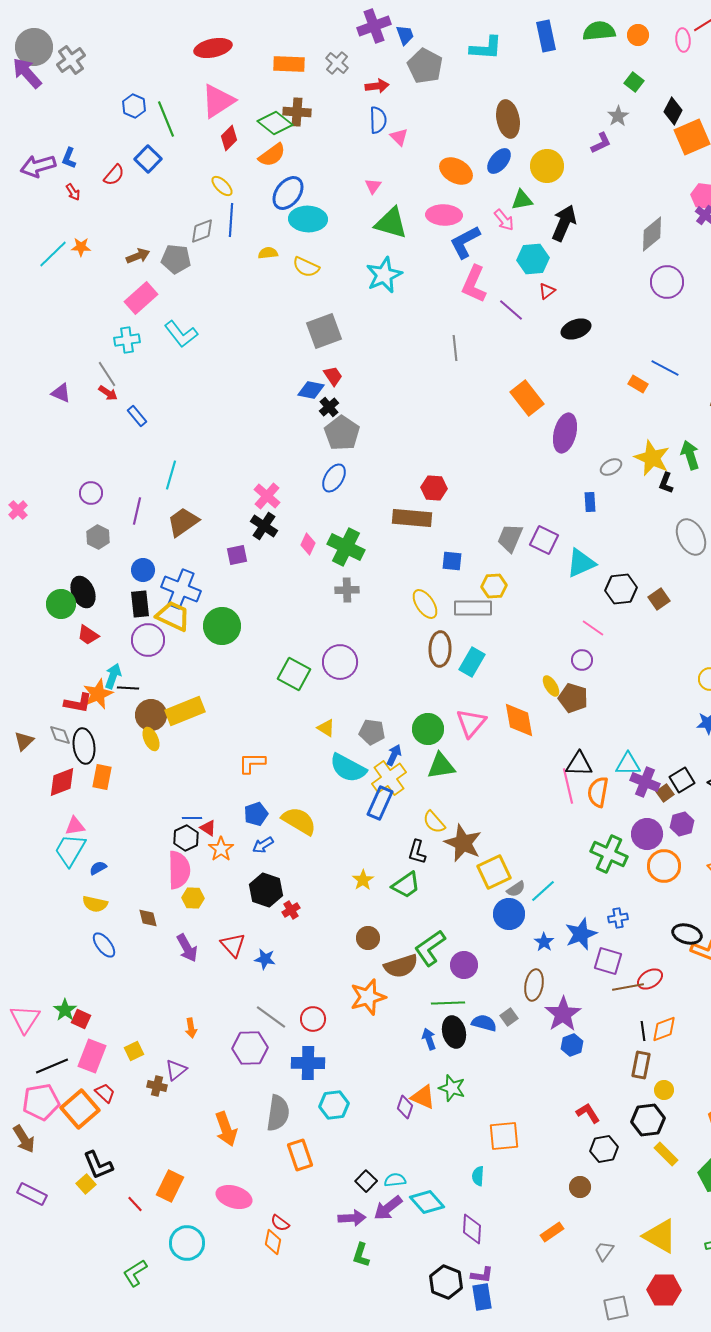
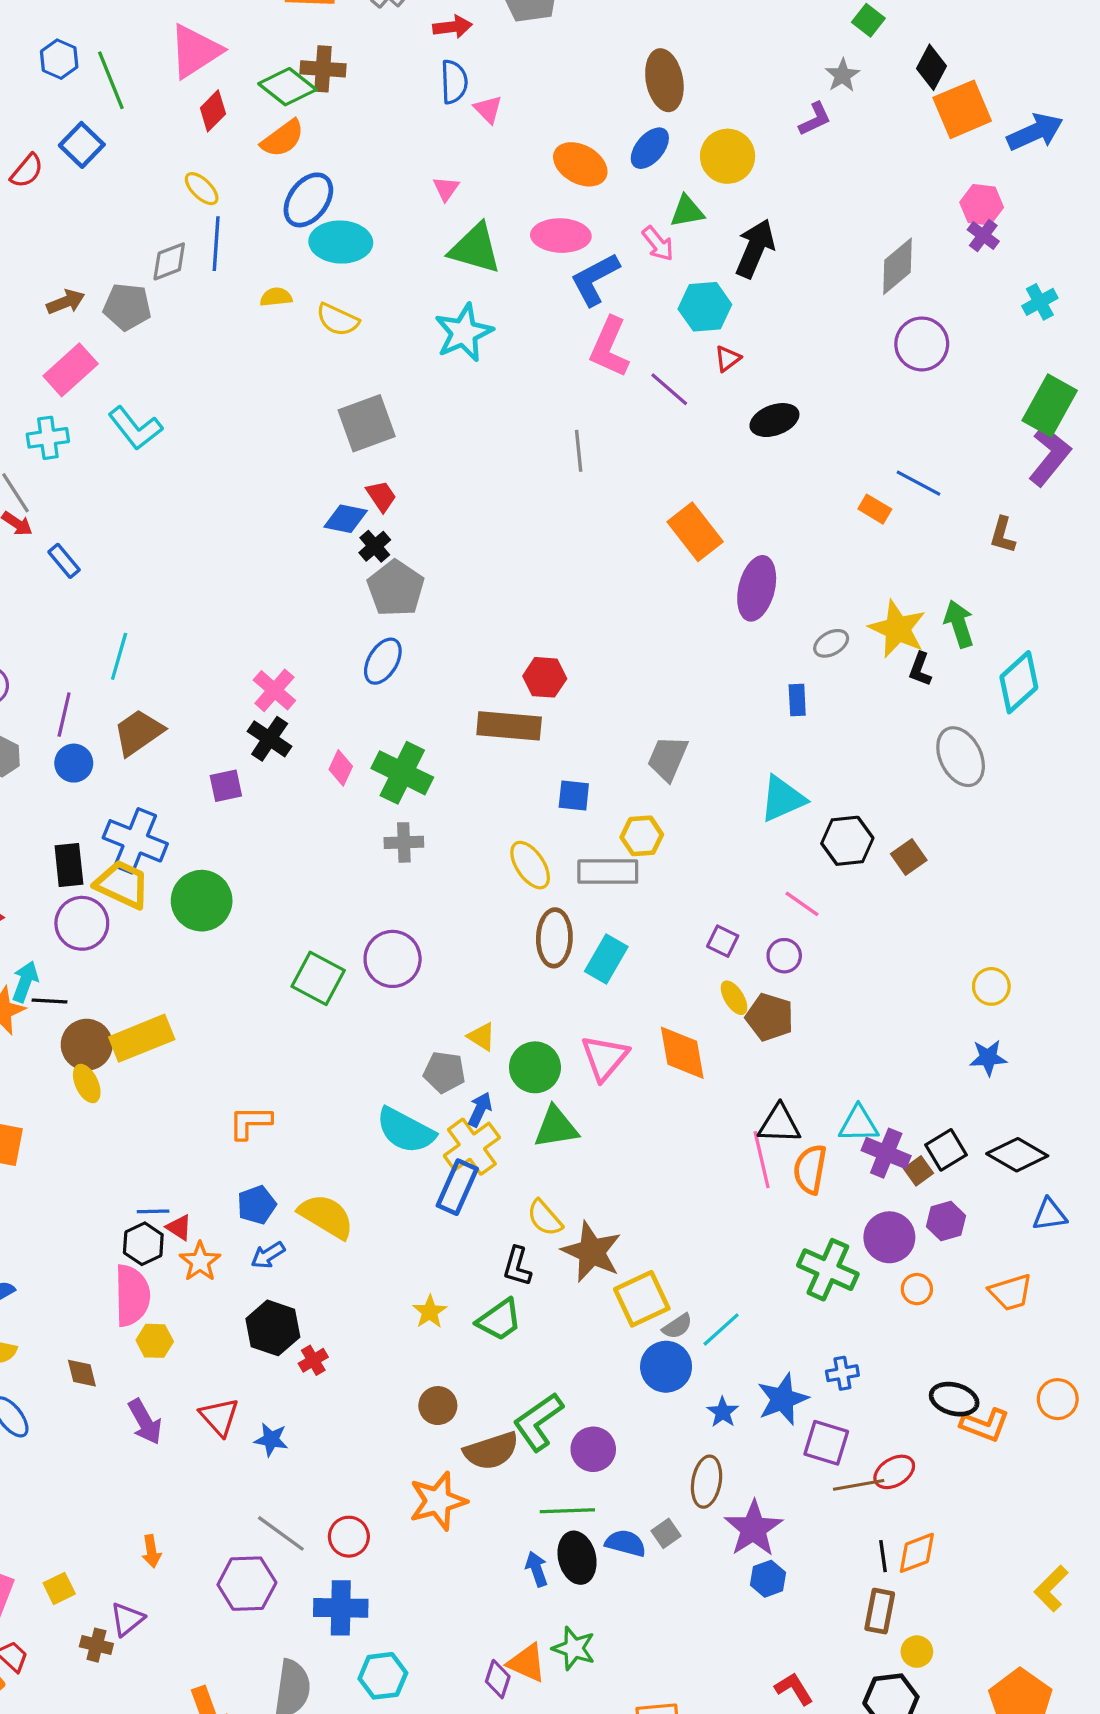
purple square: (544, 540) -> (723, 941), moved, size x0.7
blue circle: (143, 570) -> (74, 763), moved
yellow triangle: (326, 728) -> (482, 1037), moved
orange circle: (664, 866) -> (917, 1289), size x0.6

